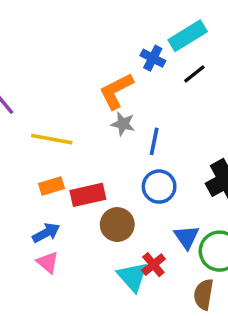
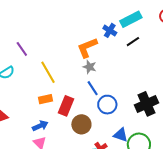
yellow line: (52, 139) -> (48, 72), turned 45
blue line: (154, 141) -> (93, 88), moved, turned -49
red rectangle: (88, 195) -> (66, 106), turned -60
blue triangle: (187, 237) -> (121, 135), turned -42

